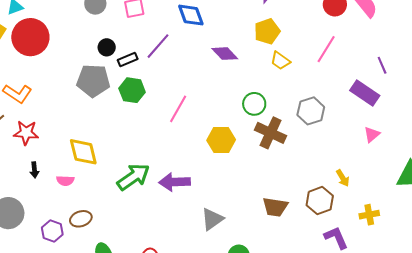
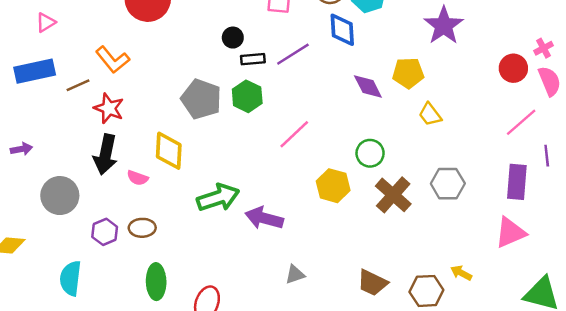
yellow pentagon: (267, 31) -> (408, 73), moved
pink line: (326, 49) -> (521, 122), moved
gray pentagon: (93, 81) -> (201, 99), moved
purple rectangle: (365, 93) -> (517, 182), turned 44
green circle: (254, 104) -> (370, 153), moved
pink triangle: (372, 134) -> (510, 232), size x1.6
black arrow: (34, 170) -> (105, 155), size x2.0
yellow arrow: (343, 178) -> (461, 273), turned 132
gray triangle: (212, 219) -> (295, 275), size x0.7

